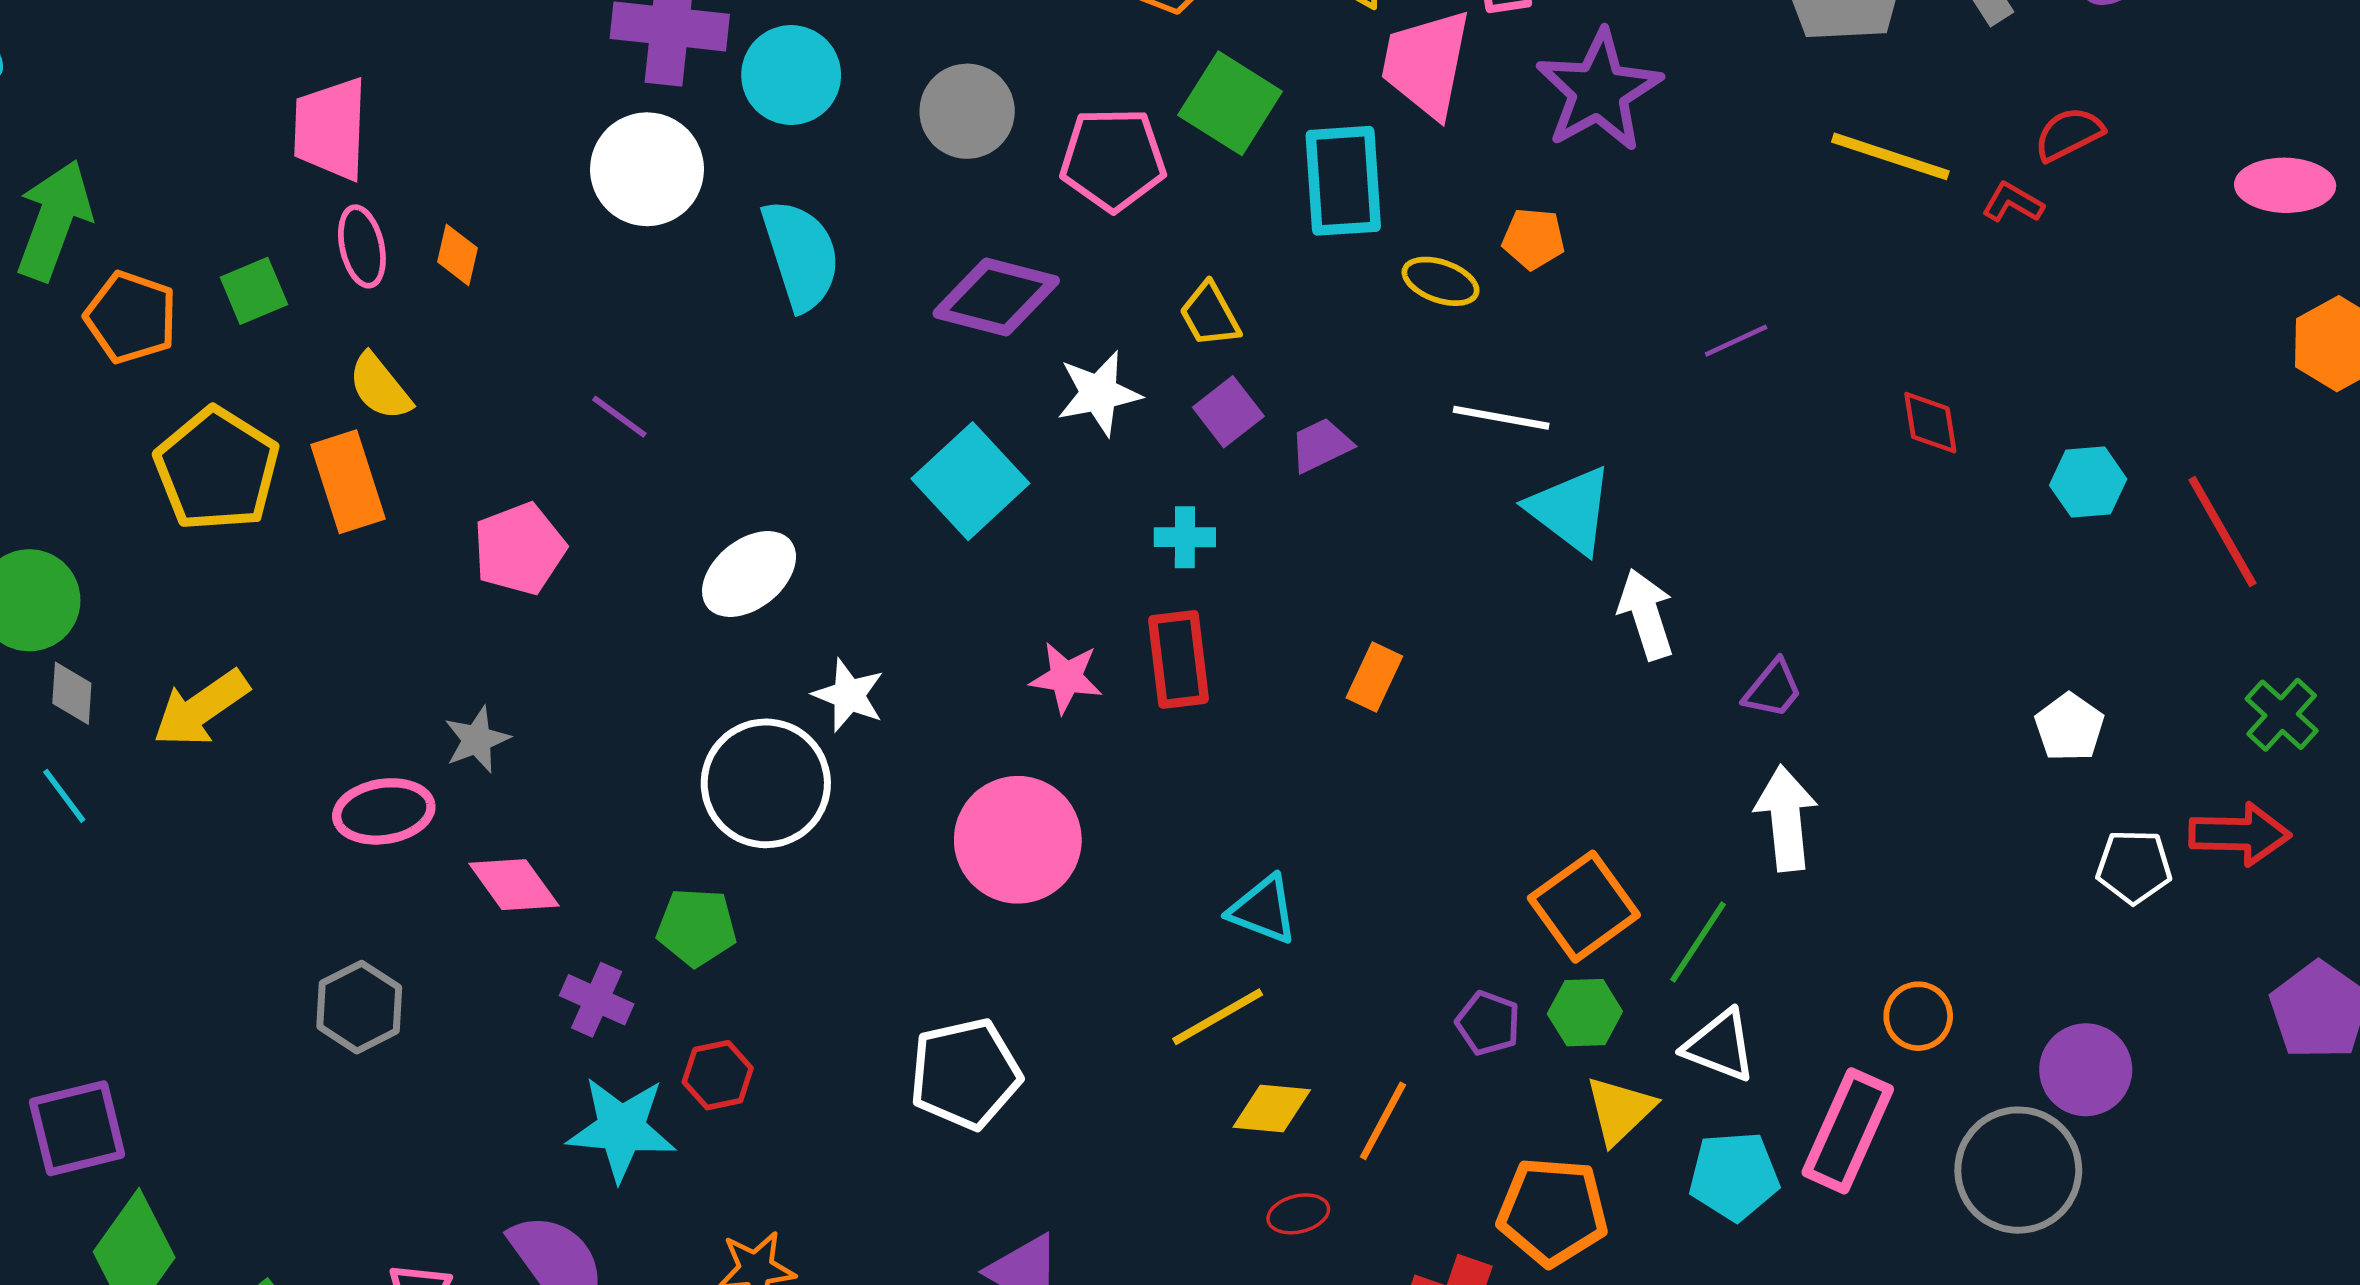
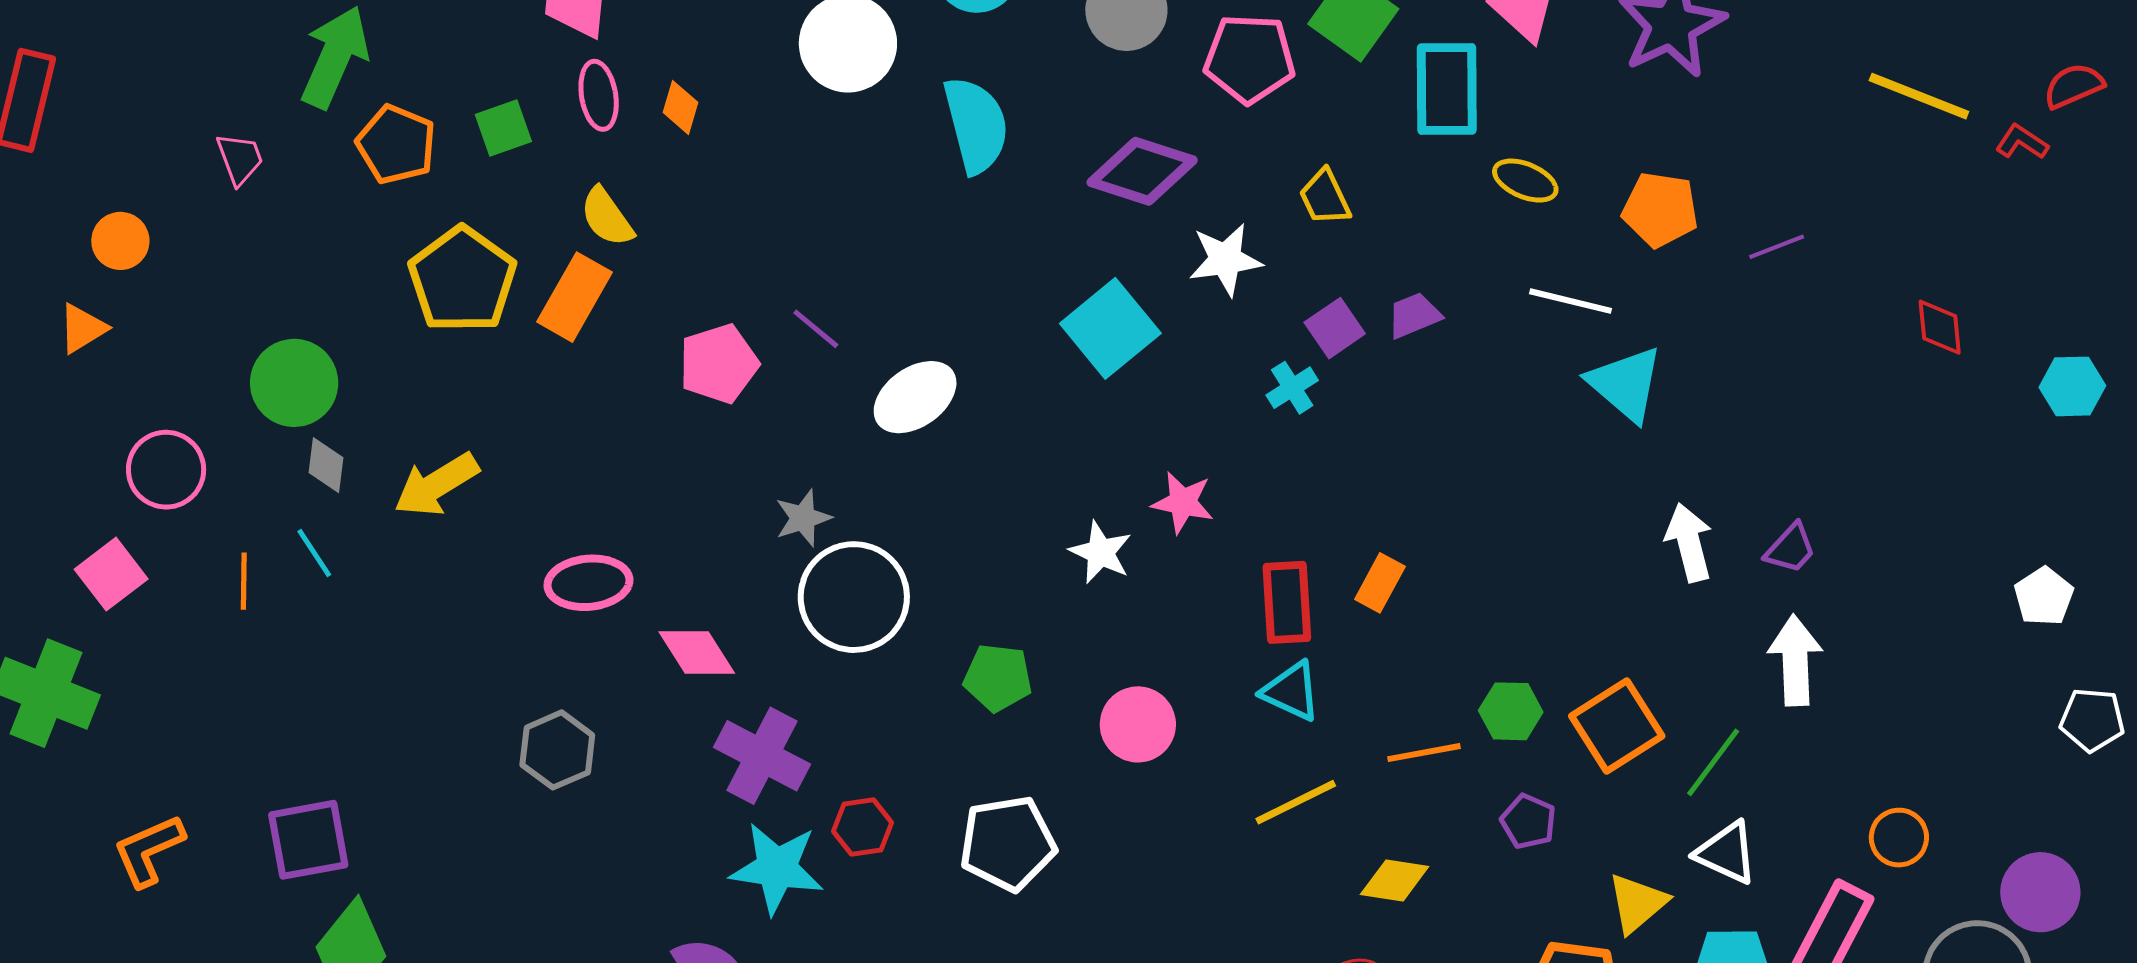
orange pentagon: (1534, 239) -> (1660, 210), moved, size x1.4
purple square: (1228, 412) -> (1335, 328), moved
purple line: (619, 417) -> (816, 329), moved
orange rectangle: (348, 482) -> (575, 297), turned 44
cyan cross: (1185, 537) -> (1292, 388), turned -36
white arrow: (1646, 614) -> (1689, 542), moved
red rectangle: (1178, 659) -> (1287, 602), moved
orange rectangle: (1374, 677) -> (1380, 583), moved
white star: (849, 695) -> (1101, 552), moved
gray star: (477, 740) -> (803, 518), moved
white circle: (766, 783) -> (854, 597), moved
pink circle: (1018, 840) -> (1138, 724), moved, size x0.7
cyan triangle: (1263, 910) -> (1291, 691), moved
green pentagon: (697, 927) -> (998, 678), moved
purple cross: (597, 1000) -> (762, 756), size x1.5
green hexagon: (1585, 1013) -> (1511, 711), moved
white pentagon: (965, 1074) -> (1008, 843), moved
yellow diamond: (1272, 1108) -> (1395, 880), moved
orange line: (1383, 1121) -> (1424, 753), moved, turned 48

